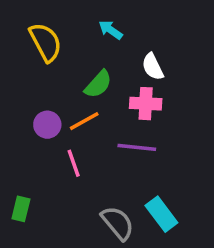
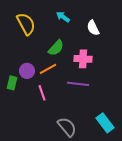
white semicircle: (153, 67) -> (93, 28), moved
green rectangle: (21, 209) -> (12, 83), moved
cyan rectangle: (161, 214) -> (105, 123), moved

